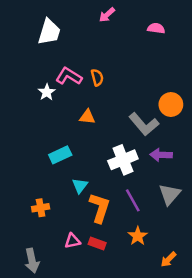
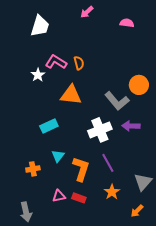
orange triangle: (87, 117) -> (71, 95), size x1.6
cyan triangle: (80, 186) -> (58, 156), moved
gray triangle: (170, 194) -> (143, 182), moved

